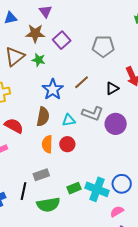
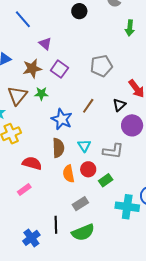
purple triangle: (45, 11) -> (45, 44), moved
gray L-shape: (93, 114) -> (113, 151), moved
cyan triangle: (69, 120) -> (84, 146), turned -40
purple circle: (116, 124) -> (132, 125), moved
gray rectangle: (41, 175) -> (80, 204), moved
green rectangle: (74, 188) -> (106, 180), moved

